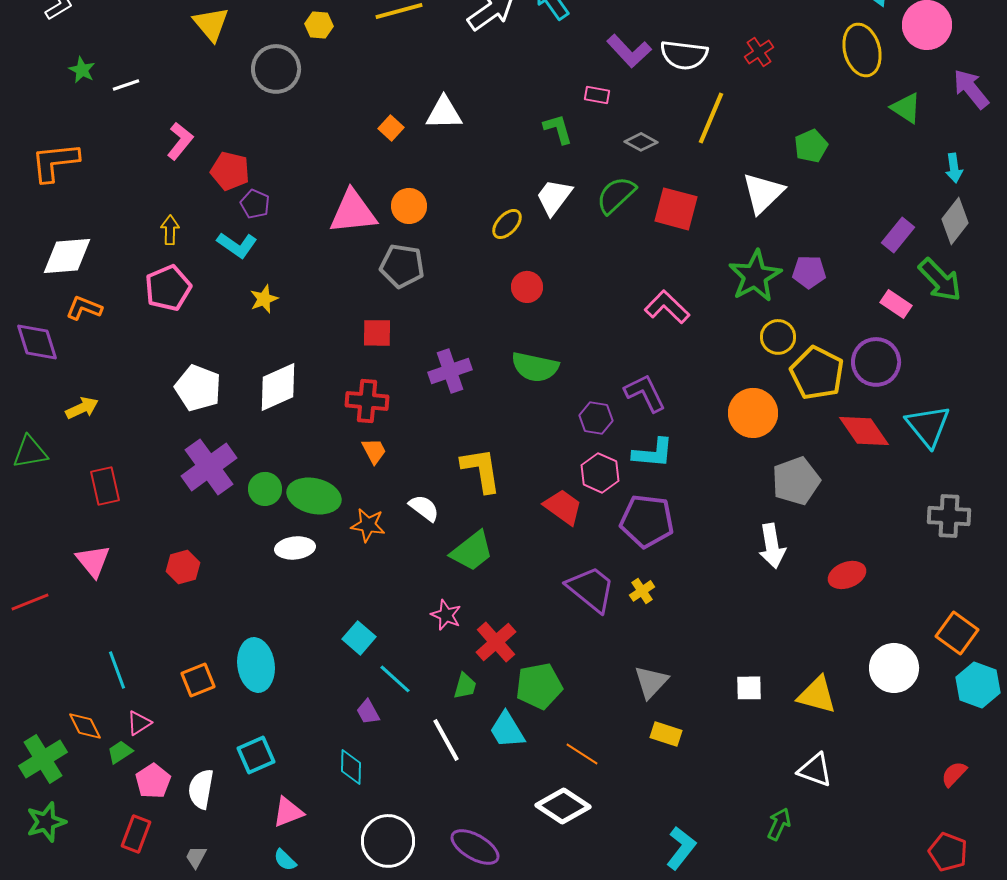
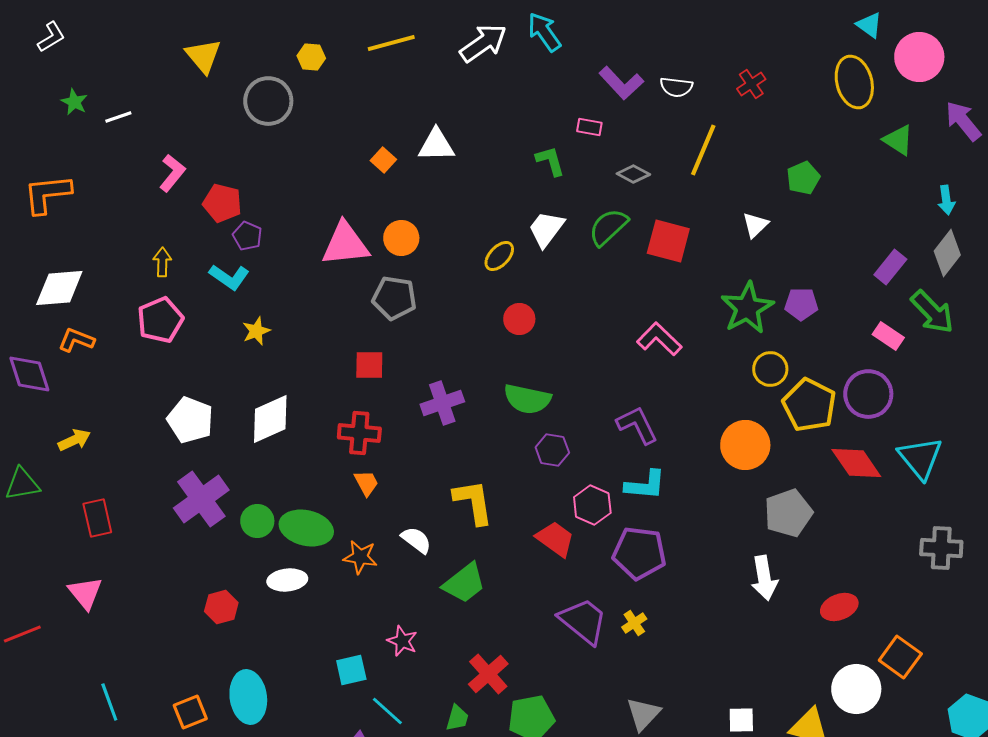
white semicircle: (684, 55) -> (676, 87), size x0.7
white triangle: (763, 193) -> (755, 225), size x0.6
purple hexagon: (596, 418) -> (552, 450), moved
red hexagon: (183, 567) -> (221, 607), moved
pink star: (446, 615) -> (402, 641), moved
orange square: (957, 633) -> (900, 657), moved
cyan square: (359, 638) -> (351, 670), turned 36
white circle: (894, 668) -> (856, 689), moved

